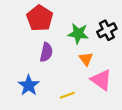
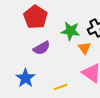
purple semicircle: (46, 52) -> (42, 48), turned 48
orange triangle: (86, 59) -> (84, 48), moved

